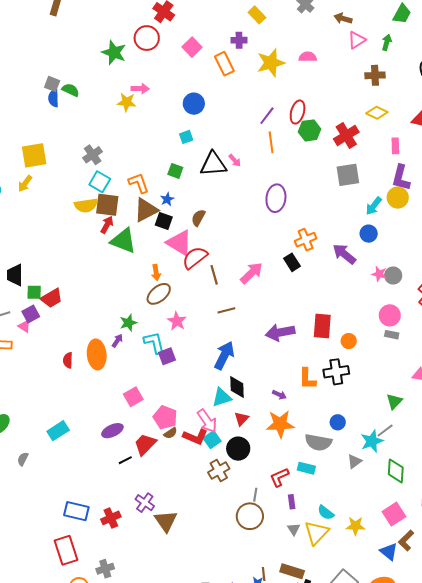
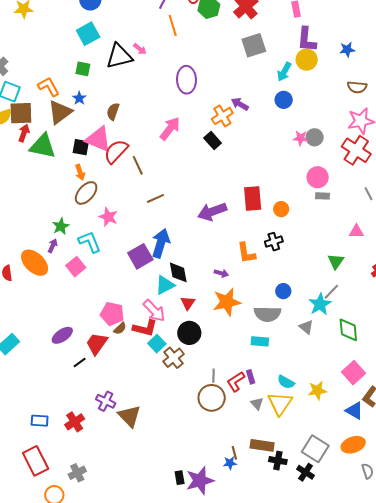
cyan square: (186, 137) -> (88, 34), size x1.6
black square: (164, 221) -> (81, 147), moved
purple arrow: (344, 254) -> (240, 104), moved, size x0.7
pink arrow: (252, 273) -> (170, 129), moved
orange ellipse: (97, 354) -> (35, 263), turned -32
purple square: (167, 356) -> (140, 256), moved, size x1.4
black cross: (336, 372) -> (274, 242), size x0.7
pink square: (133, 397) -> (76, 267), moved
cyan square: (212, 440) -> (157, 344), moved
gray triangle: (355, 461) -> (306, 327), turned -35
red L-shape: (279, 477) -> (236, 382), moved
blue rectangle: (76, 511) -> (40, 421), size x0.7

